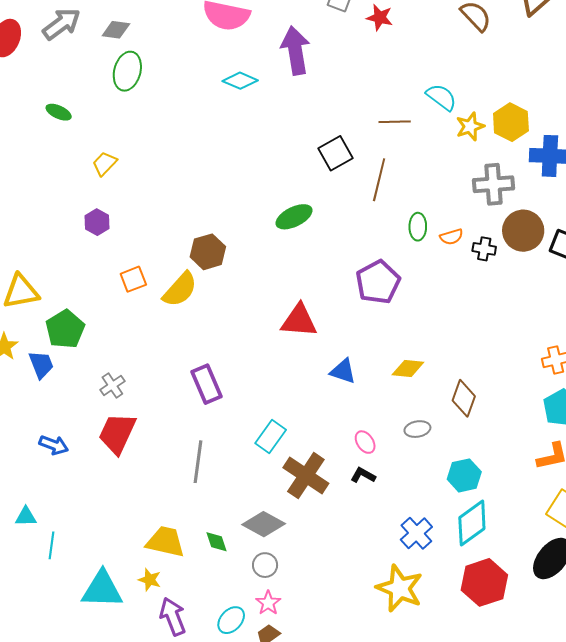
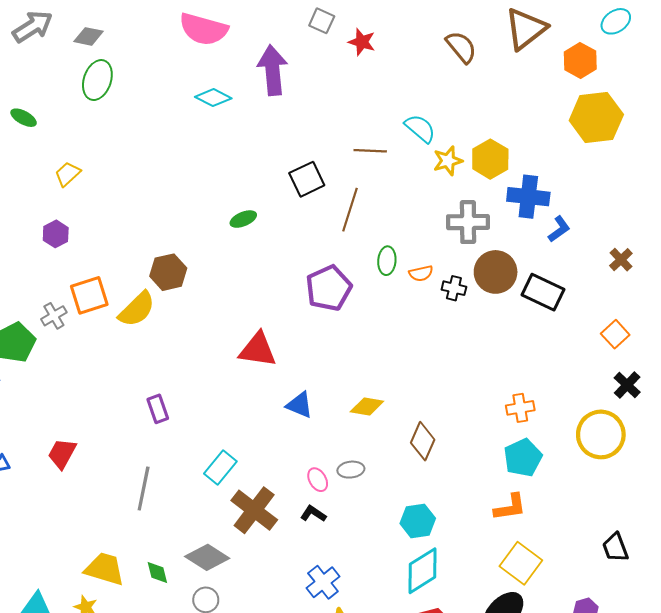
green ellipse: (294, 217) -> (243, 219), moved, size x0.7
orange square: (133, 279) -> (89, 295), size x1.4
purple pentagon: (378, 282) -> (329, 288), moved
purple rectangle: (206, 384) -> (158, 409), size x0.7
gray cross: (112, 386) -> (54, 316), moved
gray ellipse: (417, 429) -> (351, 470), moved
red trapezoid: (117, 433) -> (62, 454), size x0.7
blue cross: (416, 533) -> (323, 582), moved

